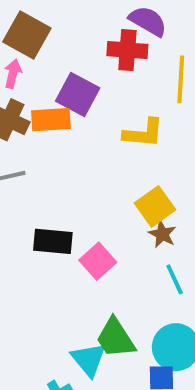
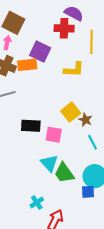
yellow square: (155, 206) -> (71, 112), moved
pink square: (98, 261) -> (54, 135), turned -36
cyan triangle: (89, 359) -> (49, 163), moved

